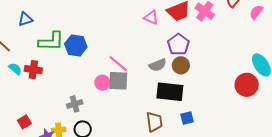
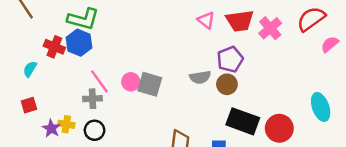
blue hexagon: (76, 45) -> (79, 43), moved
pink line: (118, 64) -> (99, 81), moved
cyan semicircle: (15, 69) -> (30, 69), moved, turned -112
red circle: (247, 85) -> (279, 128), moved
black rectangle: (170, 92) -> (243, 121), moved

